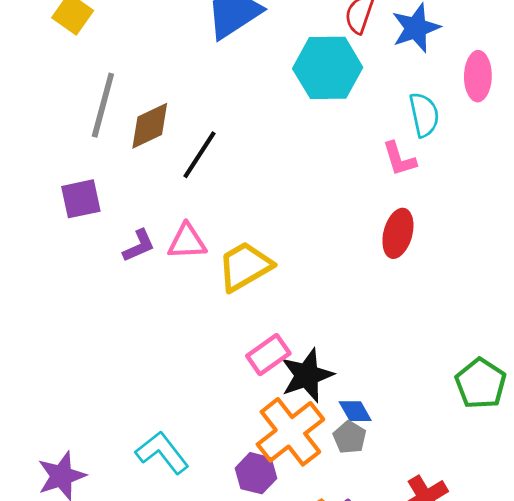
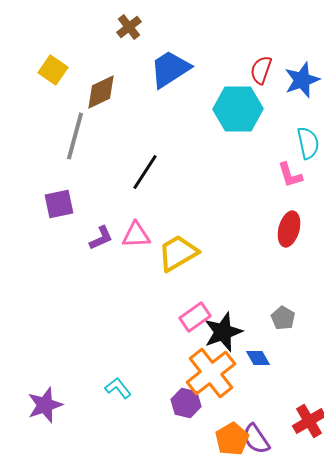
brown diamond: (150, 126) -> (101, 92), moved
gray pentagon: (350, 437) -> (283, 318), moved
cyan L-shape: (162, 453) -> (118, 388), size x0.7

